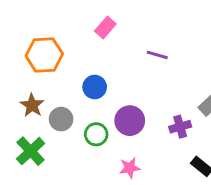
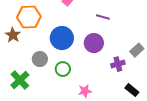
blue circle: (95, 87) -> (62, 38), size x1.5
brown star: (32, 105) -> (13, 35), moved
purple circle: (130, 121) -> (94, 43), moved

